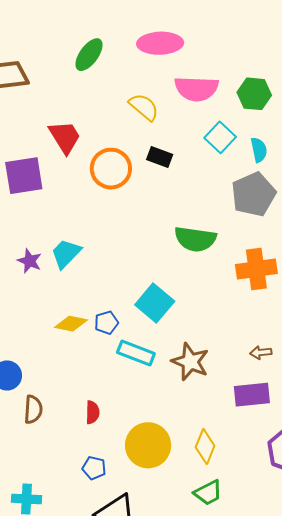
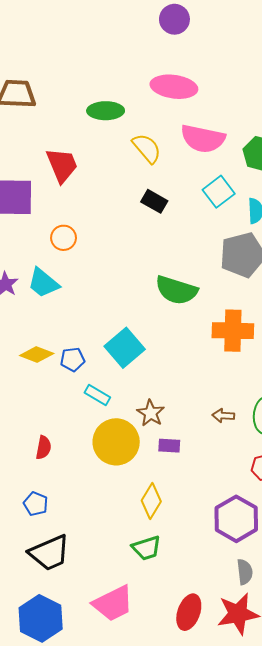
green ellipse: (89, 55) -> (106, 111), moved, turned 44
orange circle: (111, 169) -> (64, 238), moved, size x0.6
cyan trapezoid: (66, 254) -> (43, 283), turned -104
cyan rectangle: (136, 353) -> (97, 395), size x0.7
brown star: (190, 362) -> (151, 413), size x0.7
purple rectangle: (252, 395) -> (169, 446), moved, size x0.6
yellow circle: (148, 445) -> (116, 442), moved

